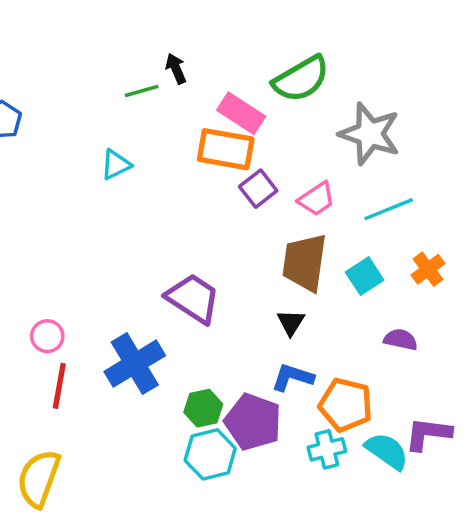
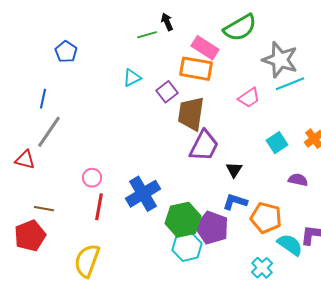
purple square: (258, 189) -> (167, 92), moved
cyan line: (389, 209) -> (290, 84), moved
brown trapezoid: (305, 262) -> (191, 114), moved
purple trapezoid: (193, 298) -> (204, 146), moved, turned 84
green hexagon: (203, 408) -> (183, 220), size x1.6
cyan cross: (327, 449) -> (262, 268), moved, turned -30

